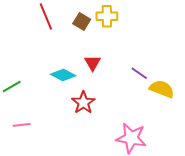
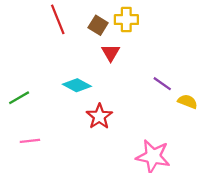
red triangle: (93, 63) -> (111, 53), moved
yellow semicircle: (162, 89) -> (188, 101), size x0.7

